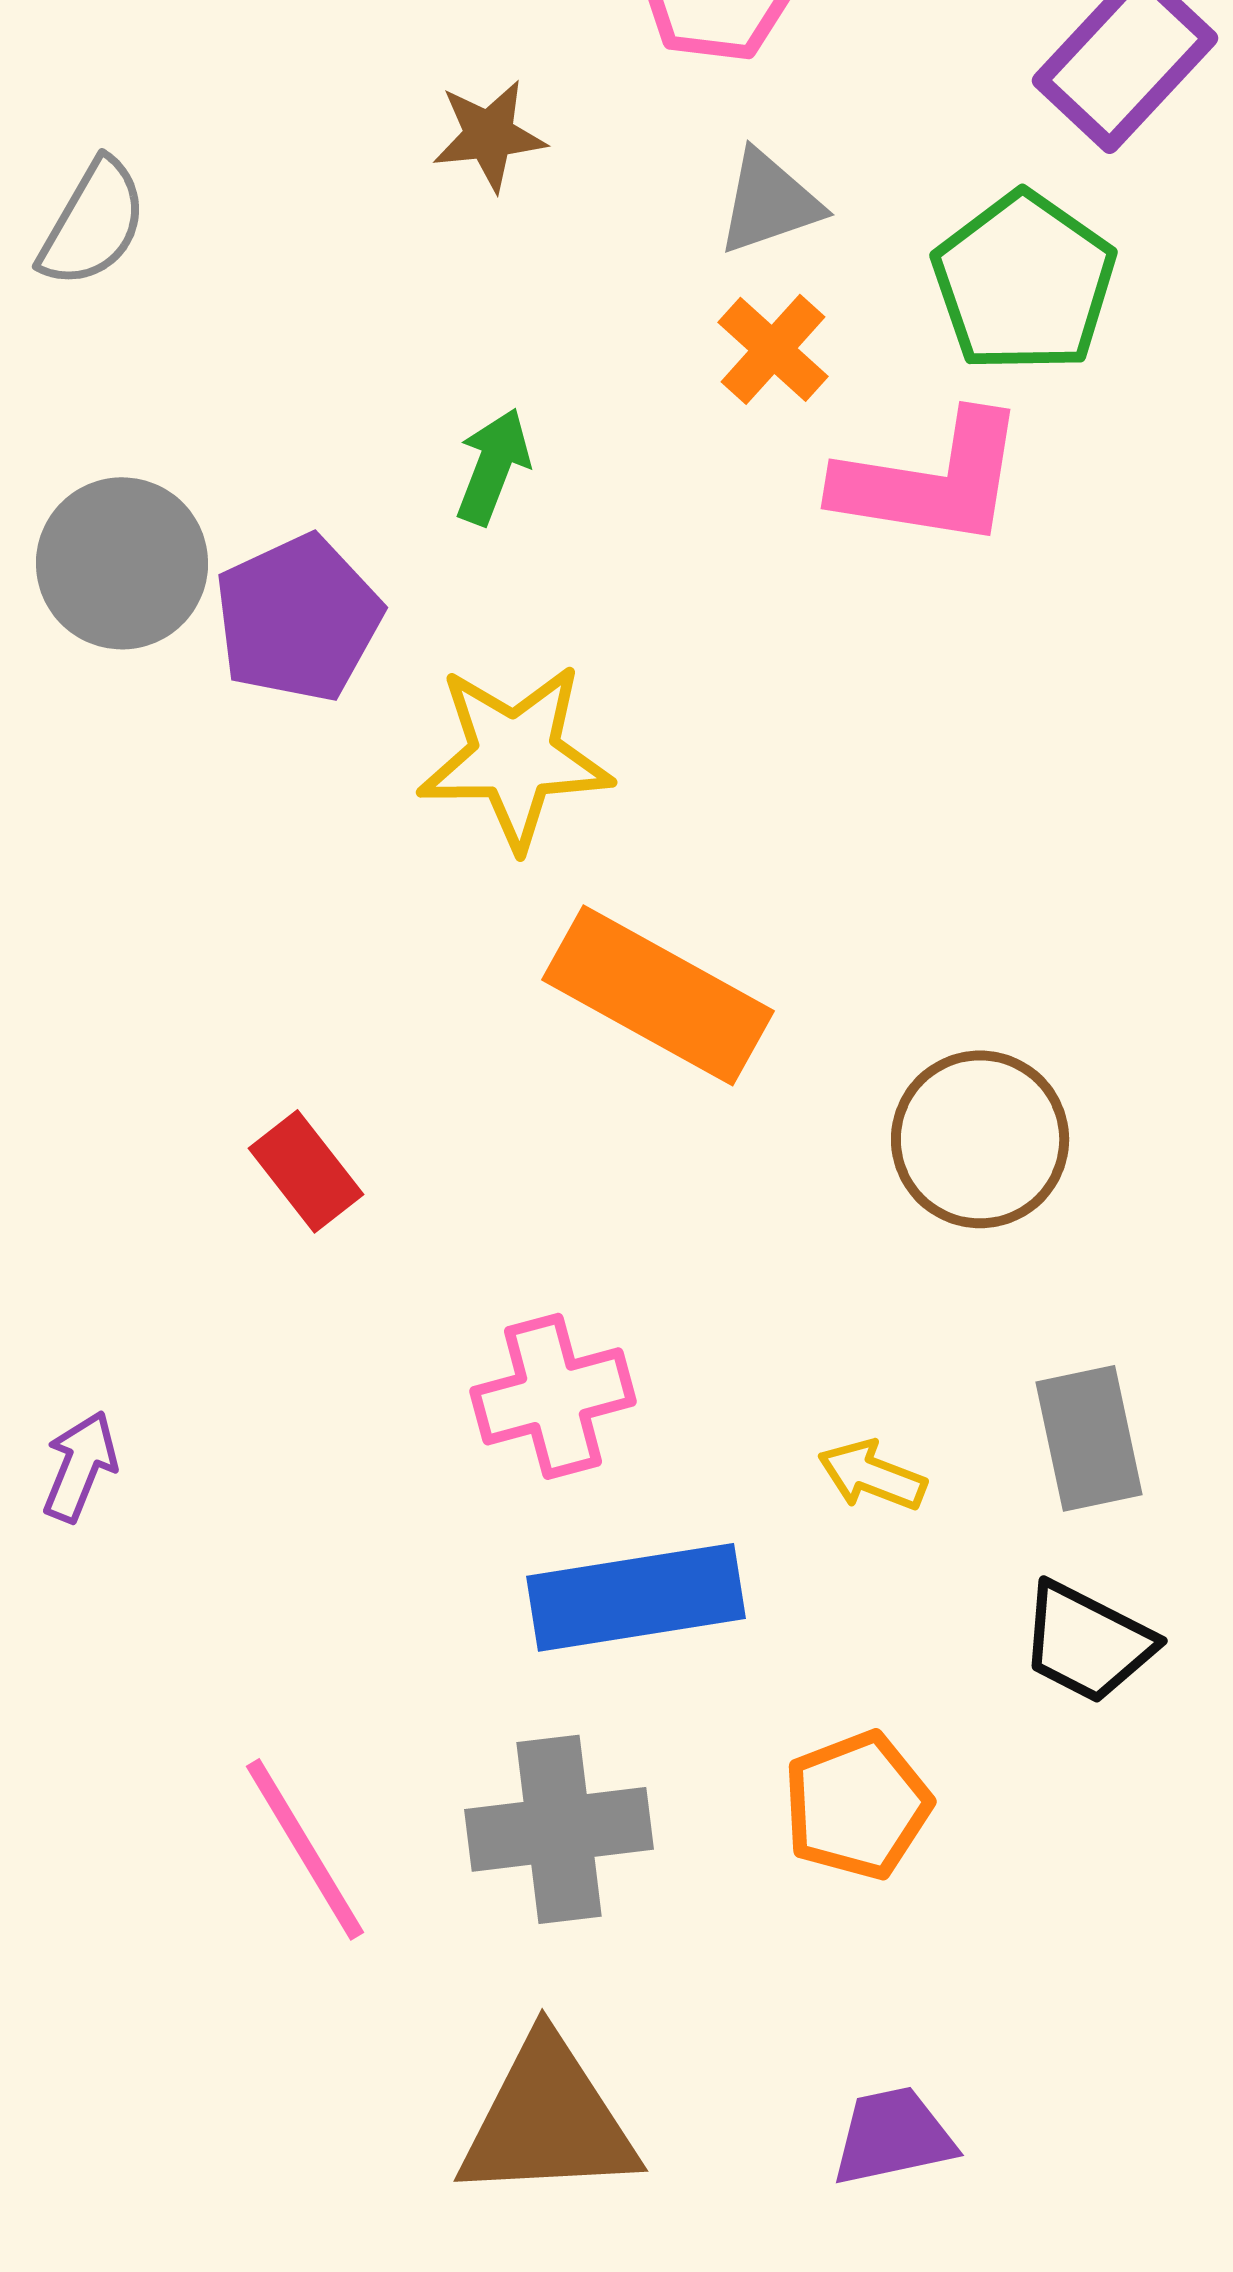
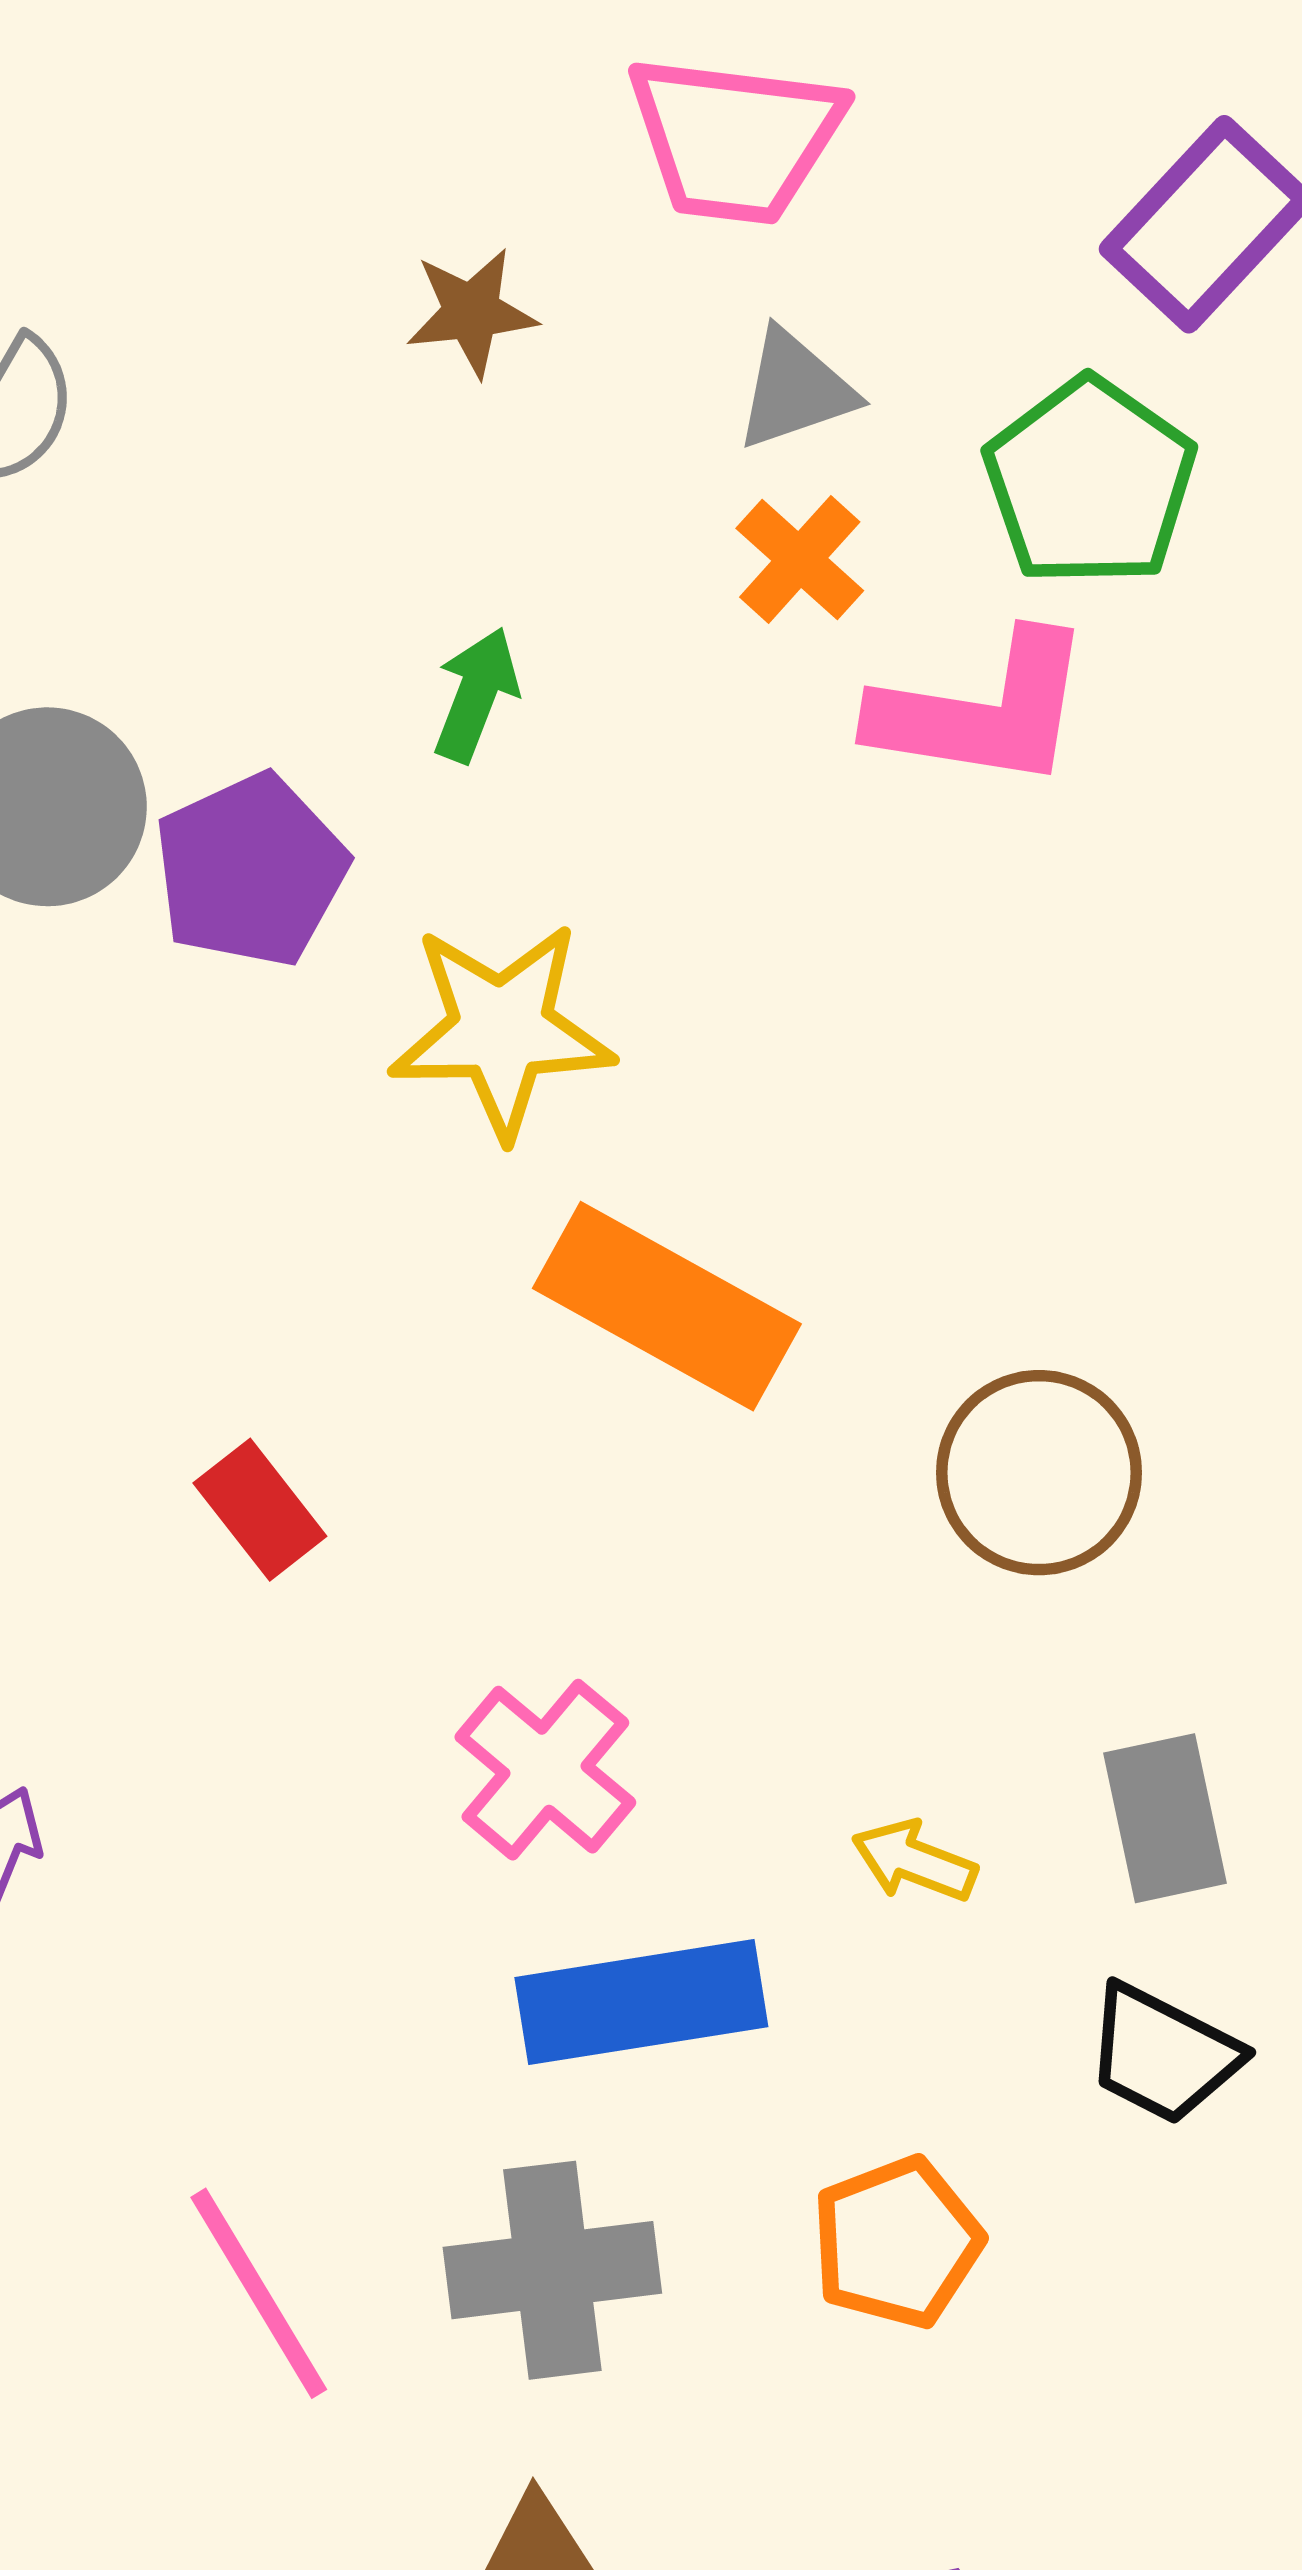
pink cross: (553, 1396) -> (545, 1770), turned -35

